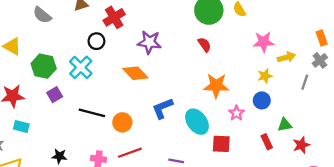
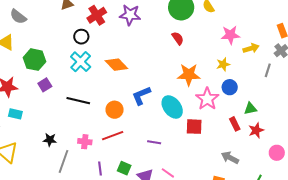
gray semicircle: (42, 15) -> (18, 17), moved
purple star: (149, 42) -> (130, 15), moved
cyan cross: (81, 67) -> (81, 62), moved
yellow star: (265, 76) -> (223, 64), moved
pink star: (236, 113) -> (207, 99), size x1.6
orange circle: (122, 122) -> (115, 110), moved
red star: (301, 145) -> (256, 130), moved

